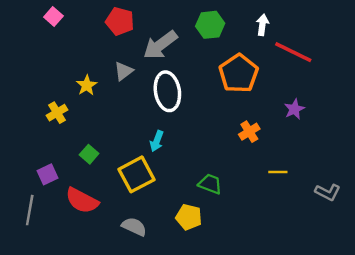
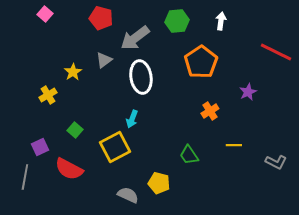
red line: (293, 52) -> (276, 52), moved
green trapezoid: (210, 184) -> (189, 155), moved, turned -145
gray semicircle: (134, 227) -> (128, 195), moved

